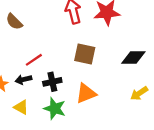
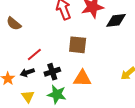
black diamond: (133, 58) -> (116, 20), moved
orange triangle: (86, 93) -> (82, 78), turned 30
yellow triangle: (21, 107) -> (28, 97), turned 32

